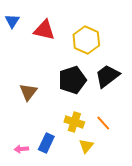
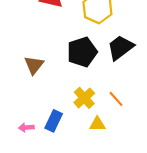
yellow cross: (74, 122) -> (84, 98), turned 30
yellow triangle: (86, 146) -> (97, 124), turned 49

